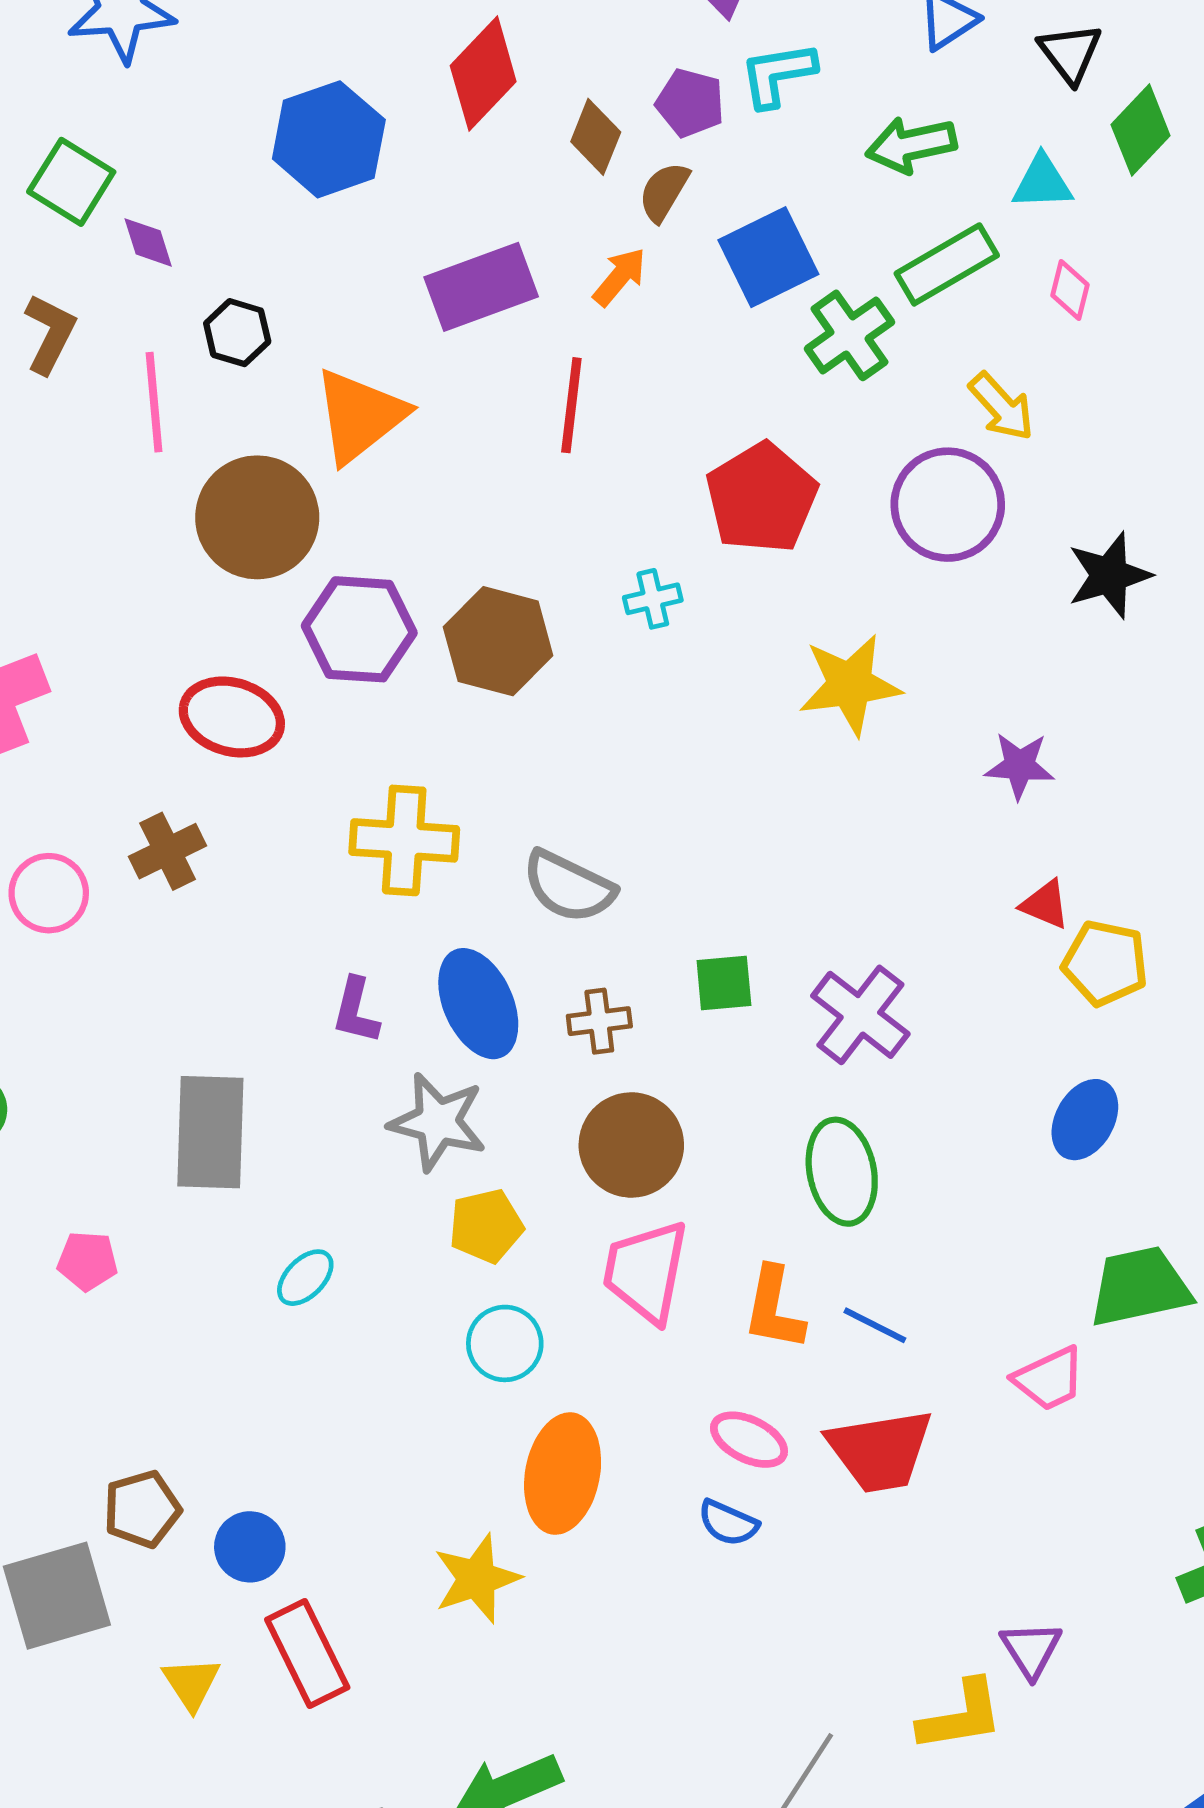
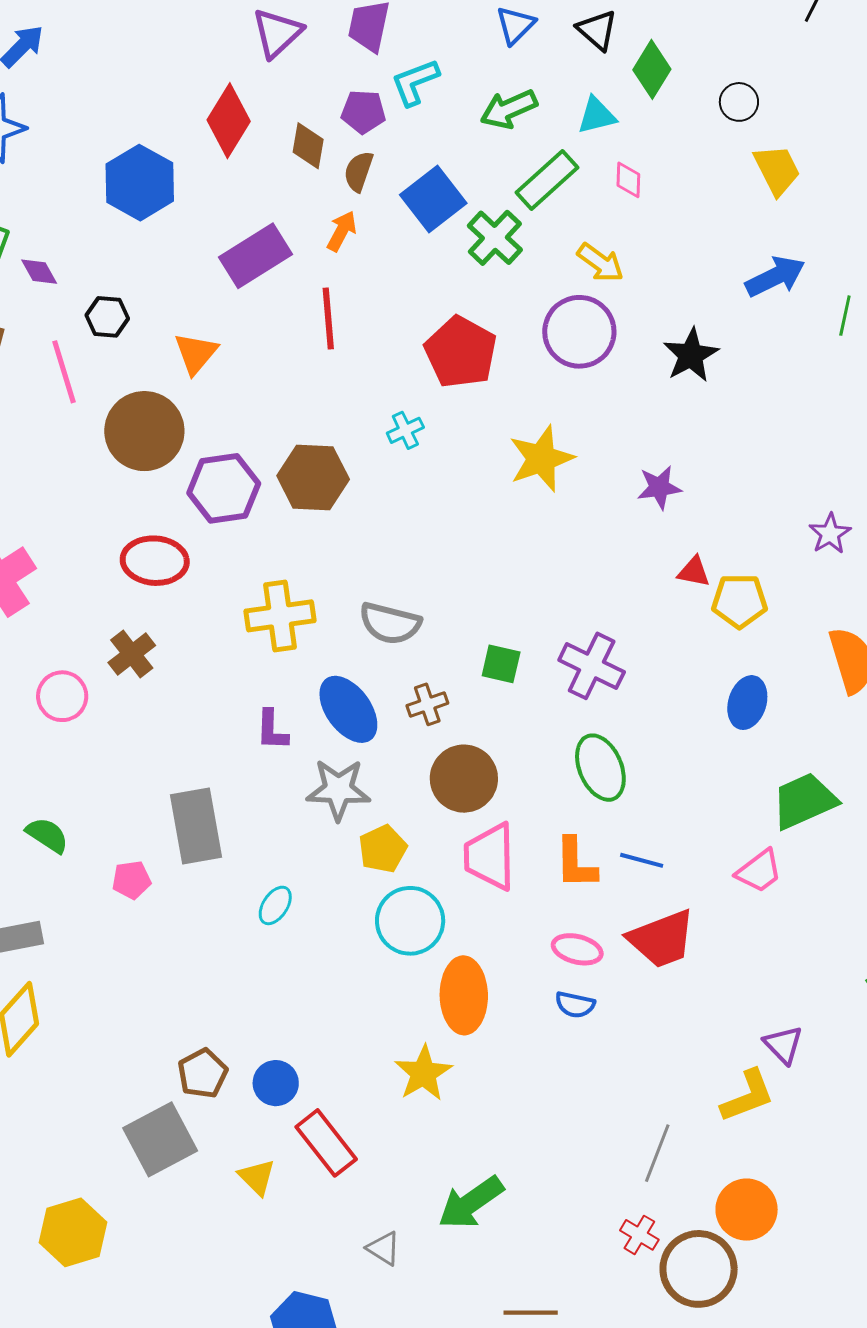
orange triangle: (360, 416) -> (196, 353), size x0.7
green square: (724, 983) -> (501, 664), turned 30
pink pentagon: (87, 1261) -> (131, 880), moved
cyan circle: (505, 1343) -> (410, 921), size x1.4

